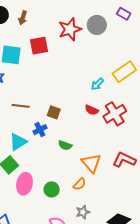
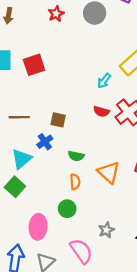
red star: (70, 29) -> (56, 14), moved, size x0.6
red square: (39, 46) -> (34, 65), moved
pink ellipse: (24, 184) -> (38, 227), moved
orange semicircle: (79, 184) -> (75, 182), moved, turned -40

